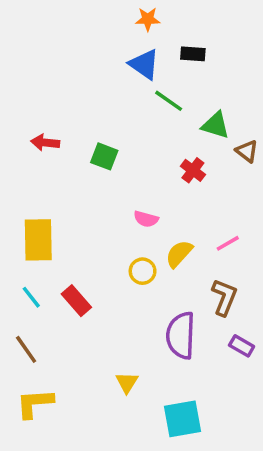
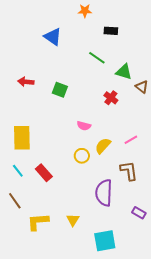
blue triangle: (144, 64) -> (53, 37), moved
brown L-shape: (224, 297) -> (129, 171), turned -30
purple rectangle: (242, 346) -> (139, 213), moved
yellow L-shape: (35, 403) -> (38, 222), moved

